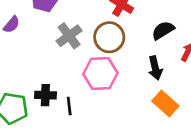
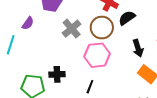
black semicircle: (163, 30) -> (127, 18), moved
black line: (69, 106) -> (90, 87), moved, turned 32

